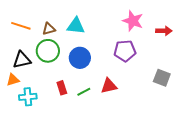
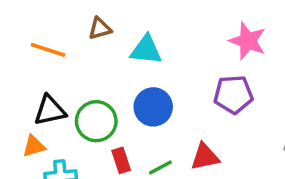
brown triangle: (49, 29) -> (100, 29), moved
green circle: (48, 51) -> (96, 121), moved

